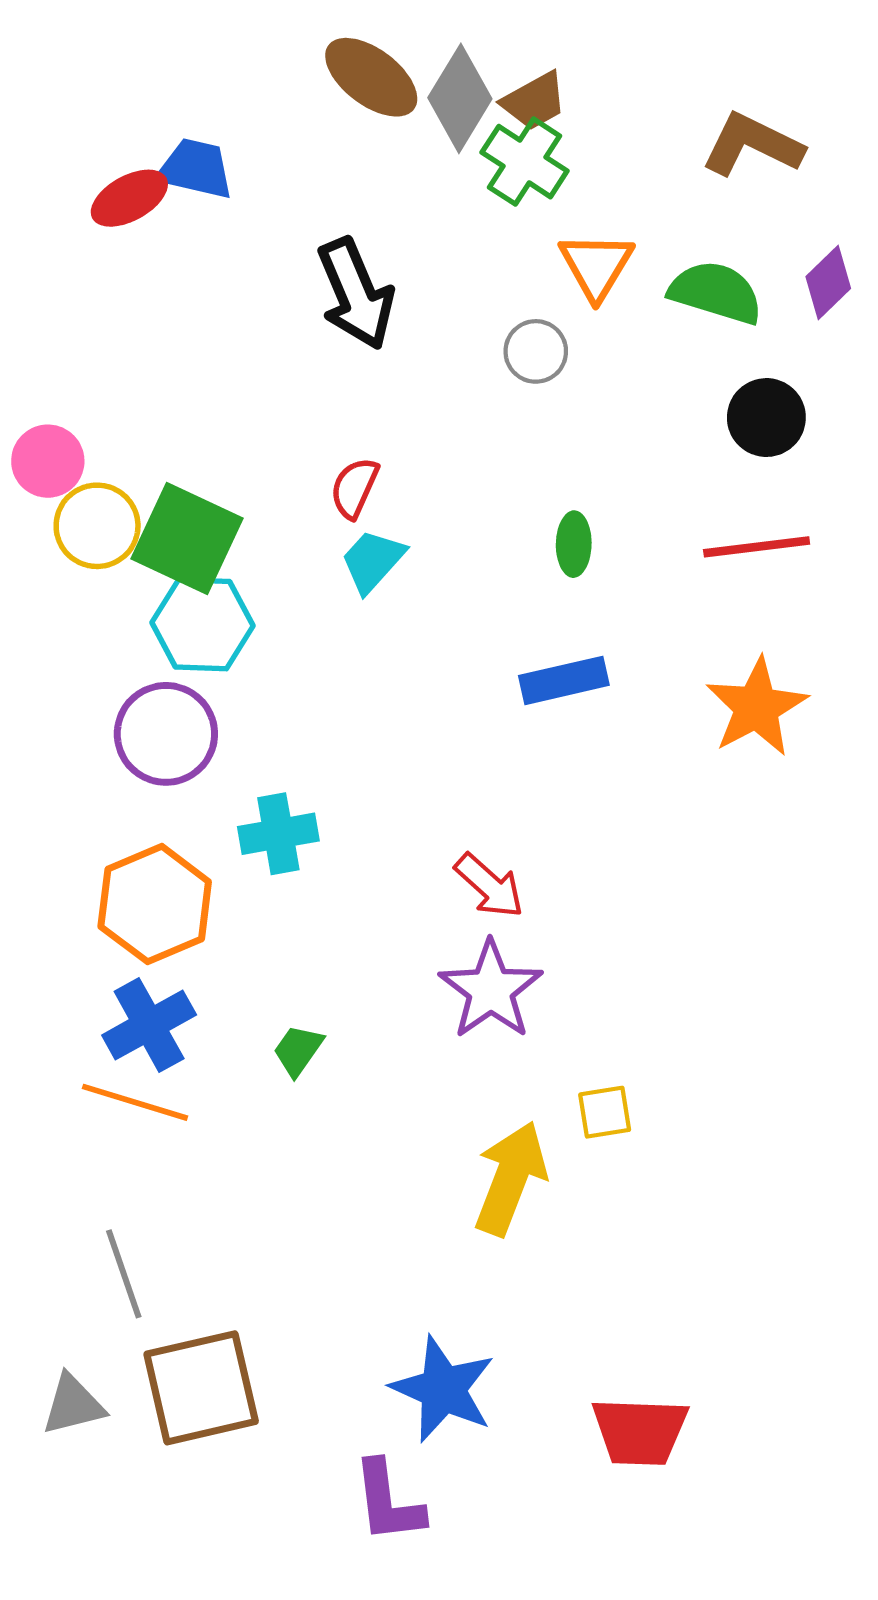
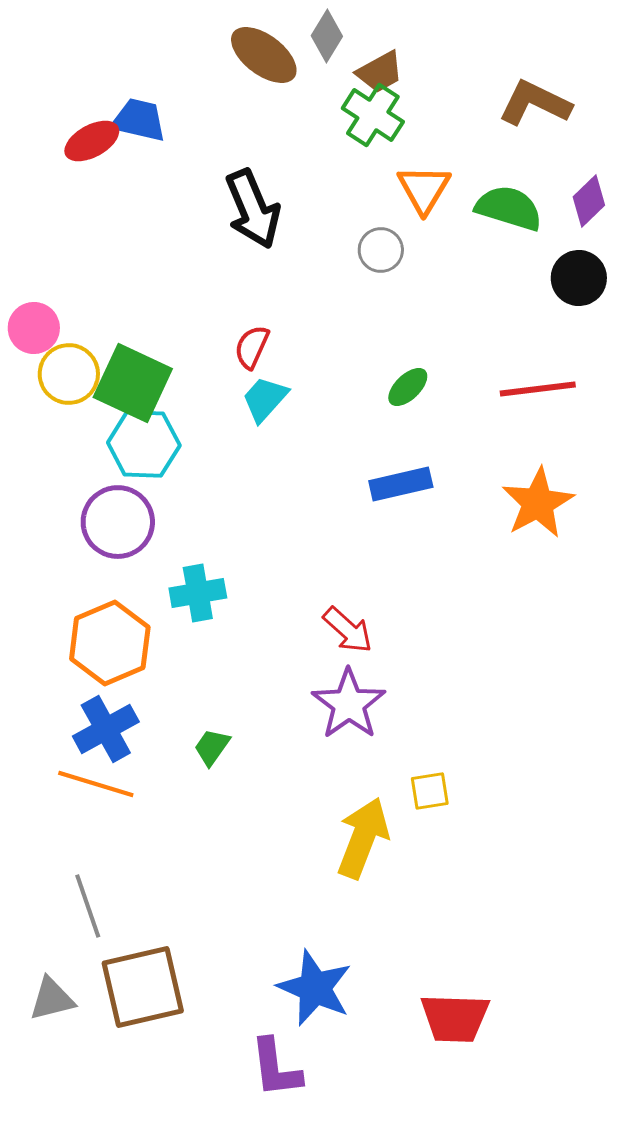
gray diamond: (460, 98) -> (327, 36), moved, size x0.7
black circle: (766, 418) -> (579, 278), moved
green ellipse: (574, 544) -> (408, 387), turned 45

